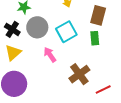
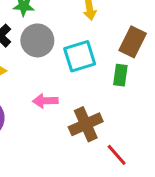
pink arrow: (50, 55) -> (45, 101), moved, turned -70
red line: (103, 90) -> (117, 155), turned 63

